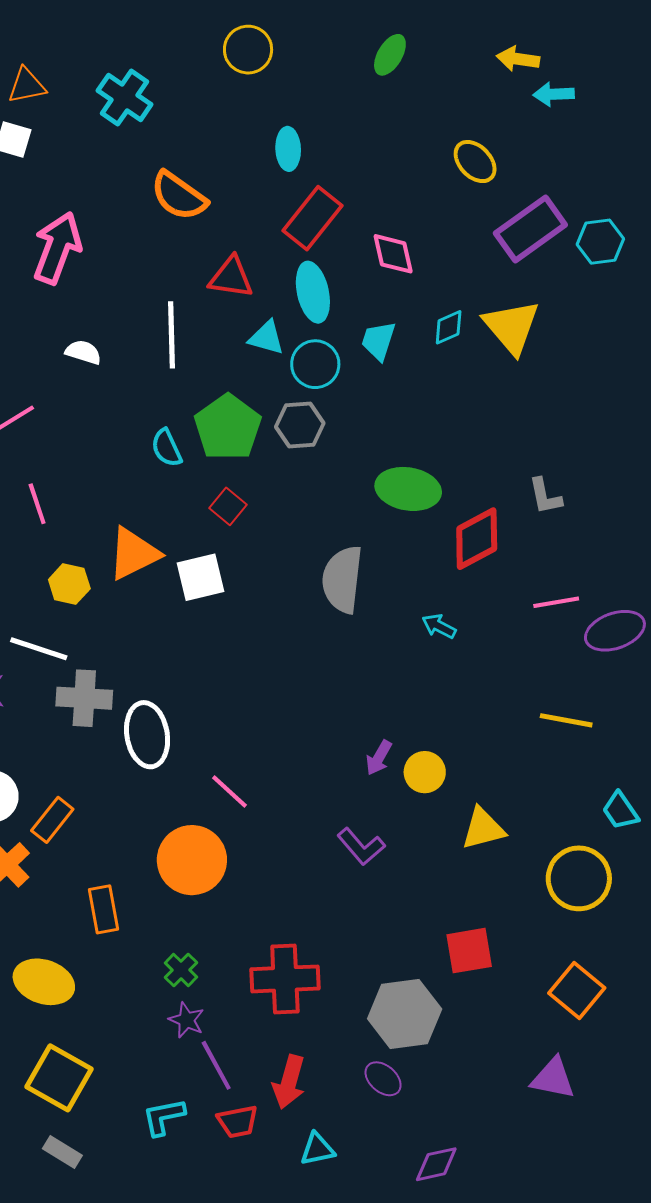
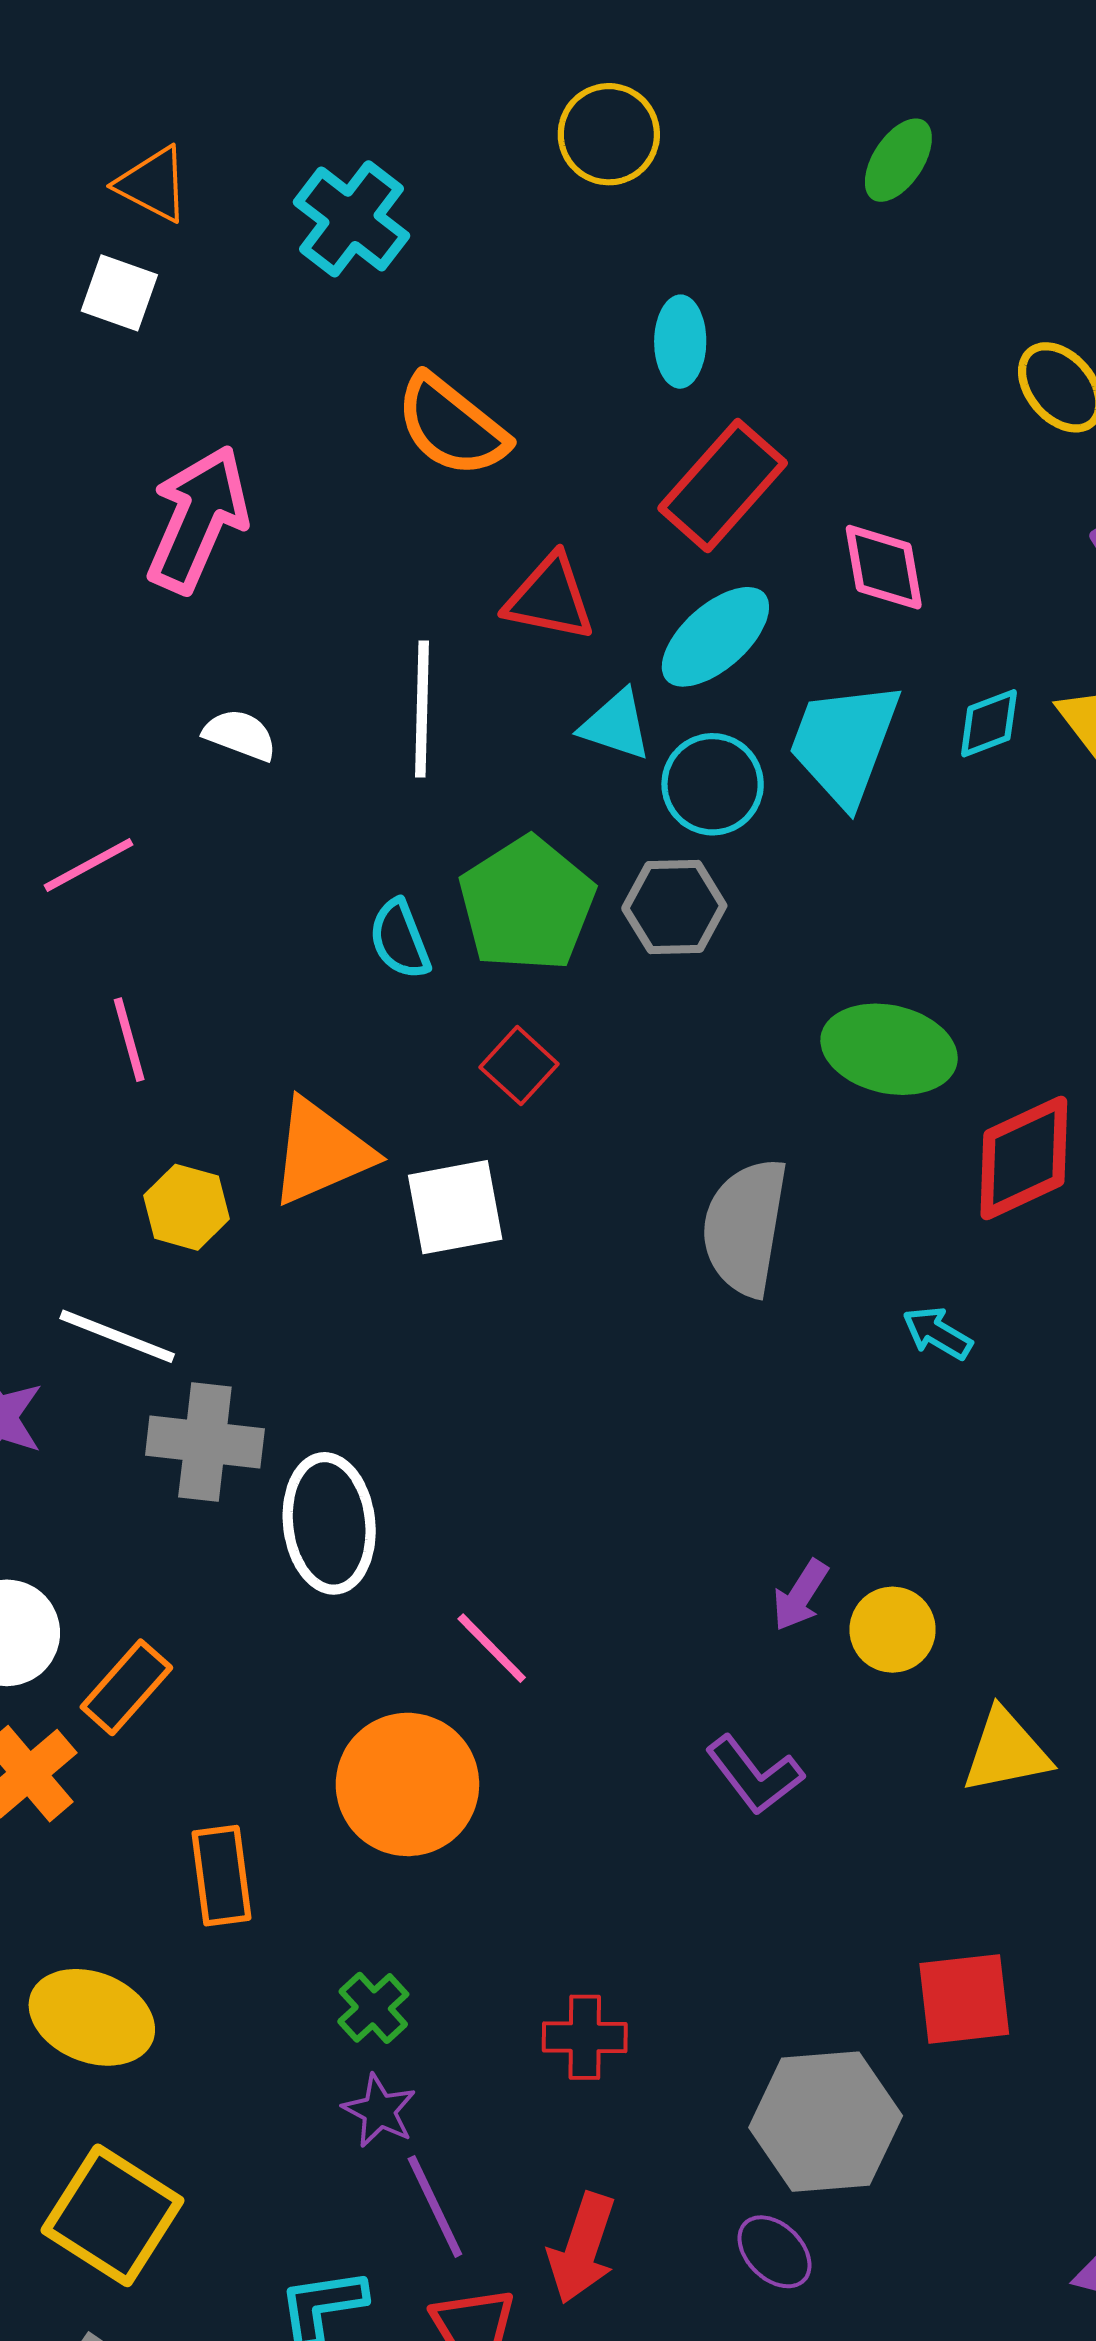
orange triangle: (27, 86) -> (153, 184), turned 36
cyan ellipse: (313, 292) -> (715, 637), turned 58
cyan trapezoid: (378, 341) -> (844, 743), size x1.6
red cross: (285, 979) -> (585, 2037), size x0.6

